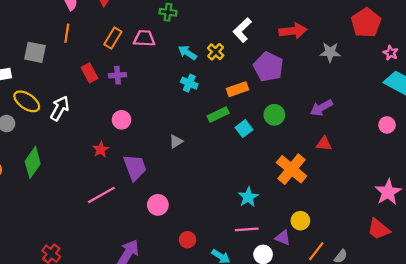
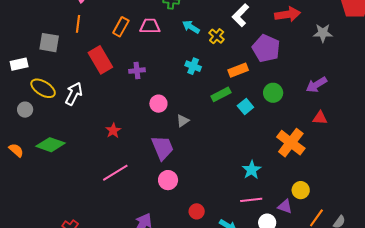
cyan arrow: (187, 53) -> (191, 27), moved
red rectangle: (90, 73) -> (100, 60), size x1.5
purple cross: (117, 75) -> (137, 71), moved
pink circle: (121, 120) -> (158, 104), moved
green diamond: (33, 162) -> (50, 145), turned 76
purple trapezoid: (135, 167) -> (162, 148), moved

